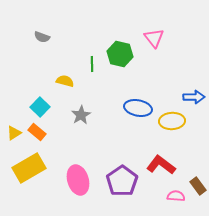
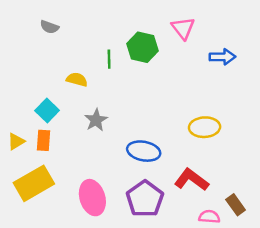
blue arrow: (194, 97) -> (222, 57), moved
blue ellipse: (138, 108) -> (144, 151), moved
orange rectangle: (37, 132) -> (43, 140), turned 54

